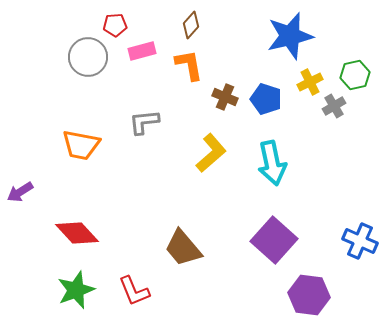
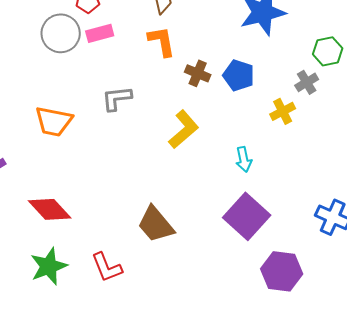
pink rectangle: (142, 51) -> (100, 33), moved
yellow cross: (310, 82) -> (283, 111), moved
cyan arrow: (272, 163) -> (244, 159), moved, size x0.6

